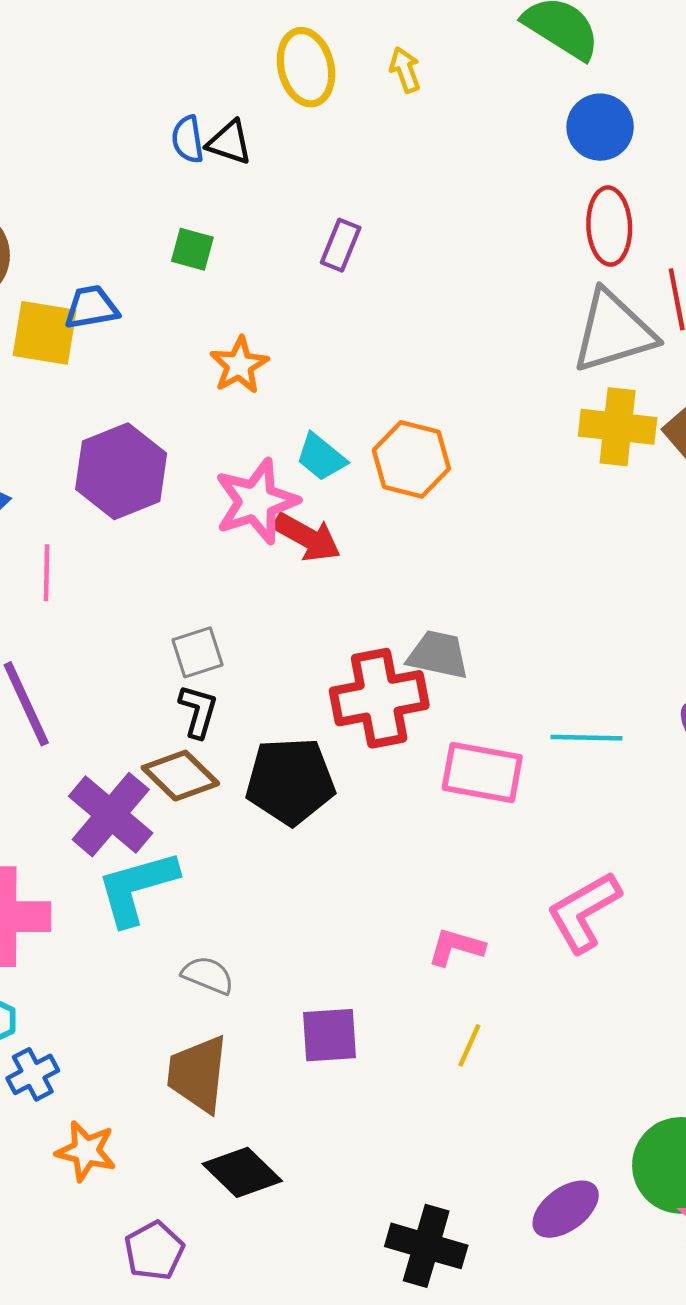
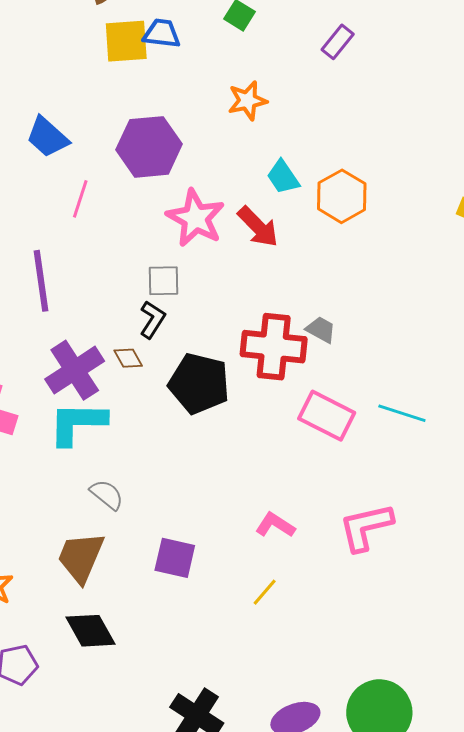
yellow square: (45, 333) -> (126, 41), turned -30
pink star: (256, 501) -> (196, 218), moved, turned 30
gray trapezoid: (438, 655) -> (321, 330), size x0.7
brown diamond: (180, 776) -> (128, 358), size x0.6

